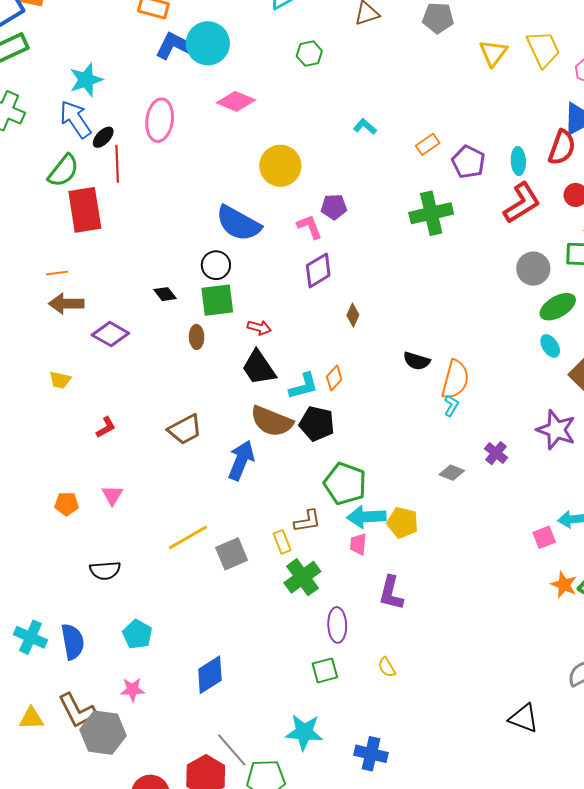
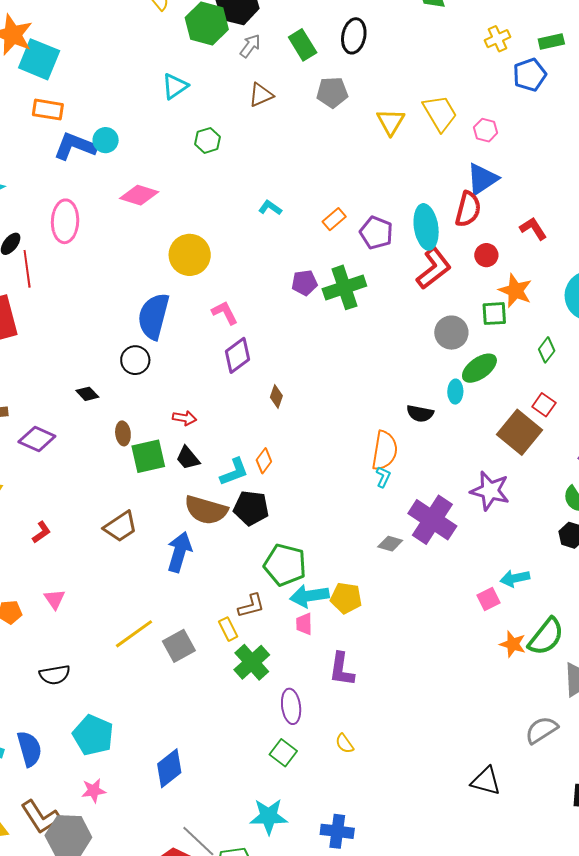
cyan circle: (208, 43) -> (106, 140), size x0.6
cyan ellipse: (518, 161) -> (426, 227), size x1.6
purple pentagon: (334, 207) -> (304, 283), moved
blue semicircle: (238, 223) -> (154, 316), turned 81
green square: (217, 300) -> (148, 456), moved
cyan ellipse: (550, 346) -> (455, 392), moved, turned 40
black semicircle: (417, 361) -> (420, 413), moved
black trapezoid: (259, 368) -> (188, 458), size x0.7
purple cross: (496, 453) -> (432, 520), size x2.0
cyan pentagon: (137, 634) -> (93, 735), size x1.4
green square: (325, 670) -> (283, 753), turned -32

